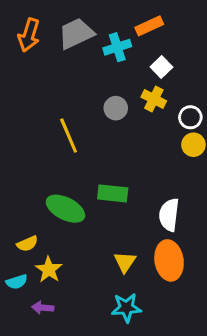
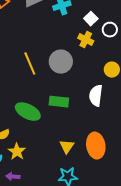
gray circle: (116, 108) -> (61, 62), moved, size x1.5
white circle: (190, 117) -> (110, 30), moved
white semicircle: (169, 215) -> (96, 96), moved

